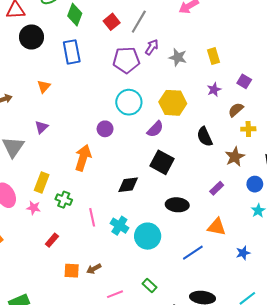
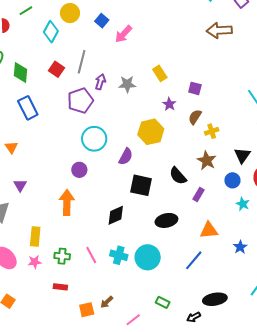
yellow hexagon: (173, 103) -> (151, 132), moved
black semicircle: (205, 137) -> (178, 176), moved
green cross: (64, 200) -> (62, 256), moved
red rectangle: (52, 240) -> (60, 287), turned 72

